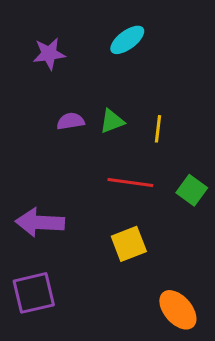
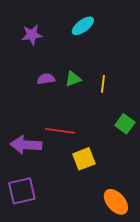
red line: (130, 183) -> (60, 131), moved

